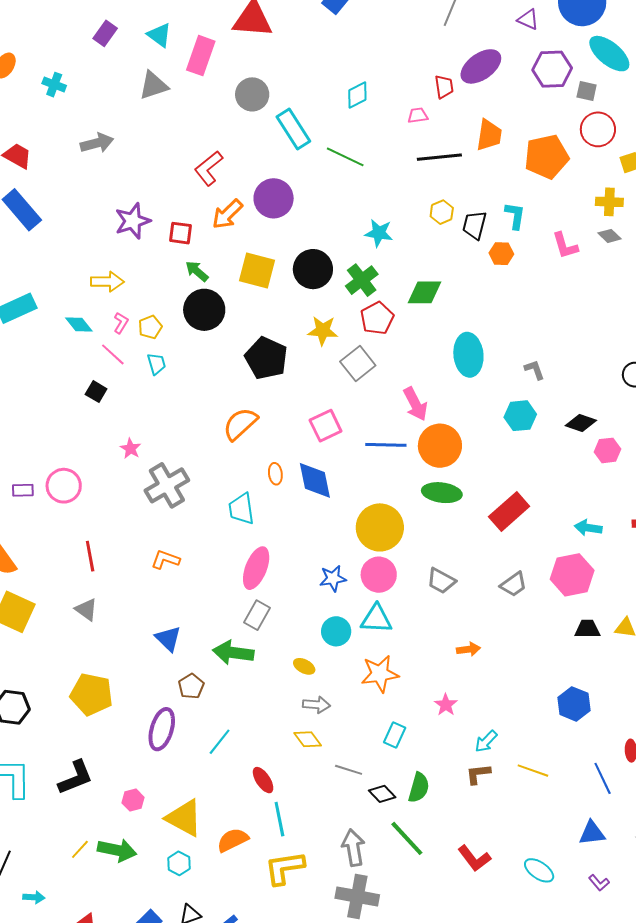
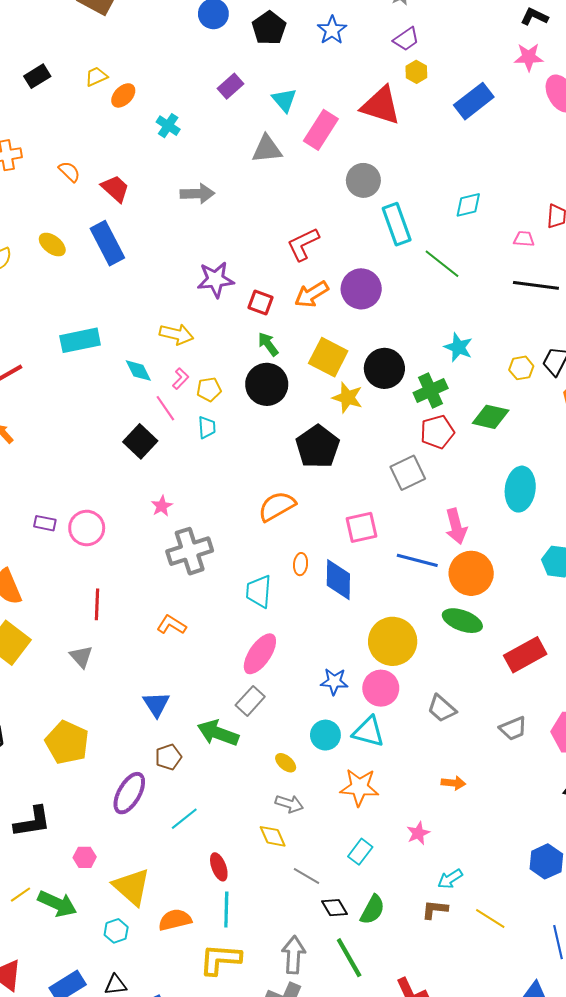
yellow hexagon: (442, 212) -> (521, 368), moved
yellow star: (323, 331) -> (348, 398), moved
black square: (96, 392) -> (140, 441), size x1.5

